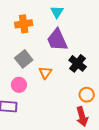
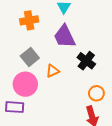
orange triangle: (45, 73) -> (53, 71), turned 32
pink circle: (19, 85) -> (25, 84), size x1.5

